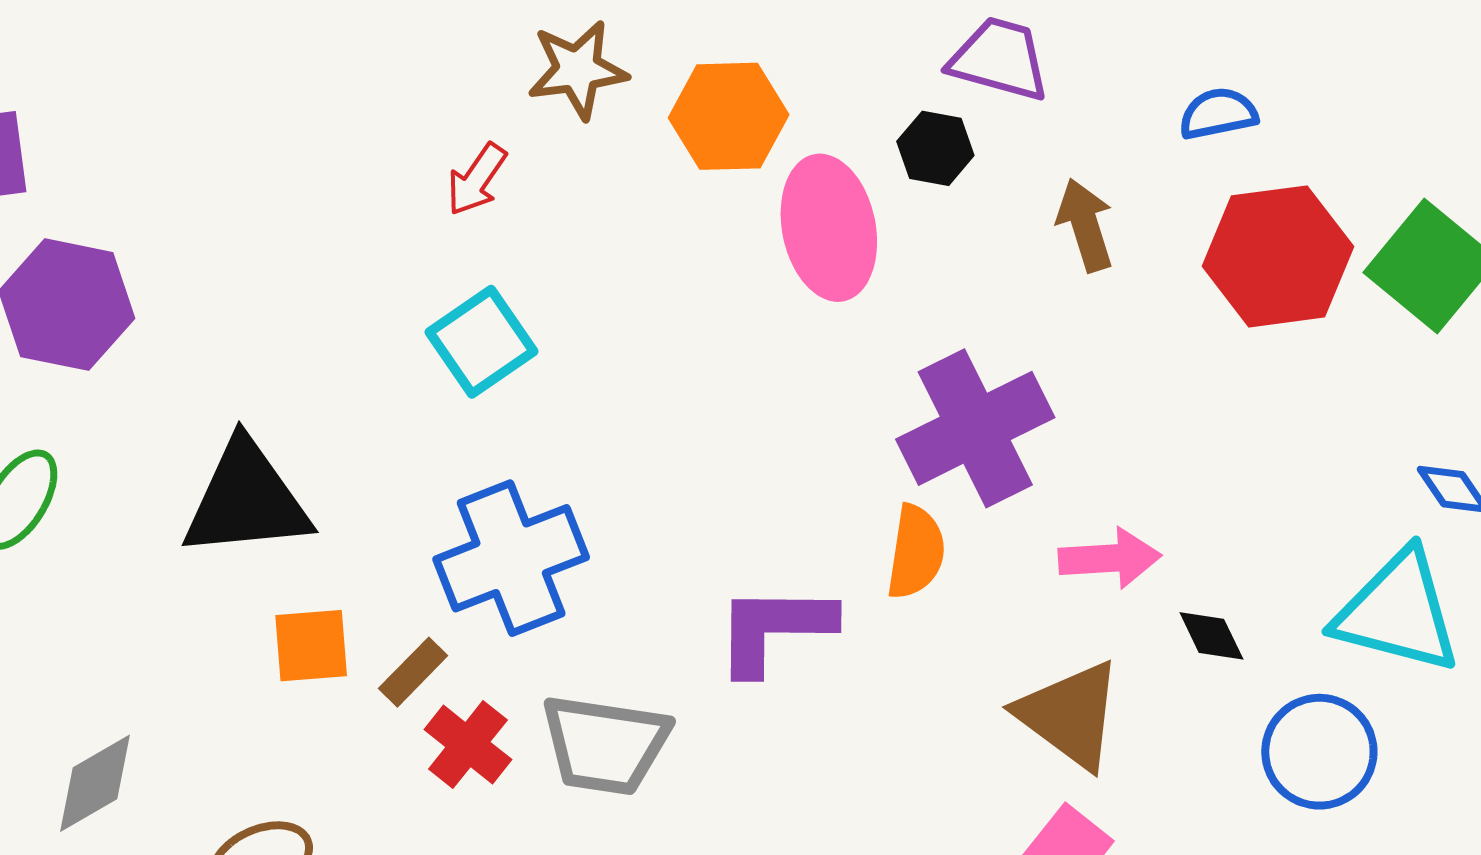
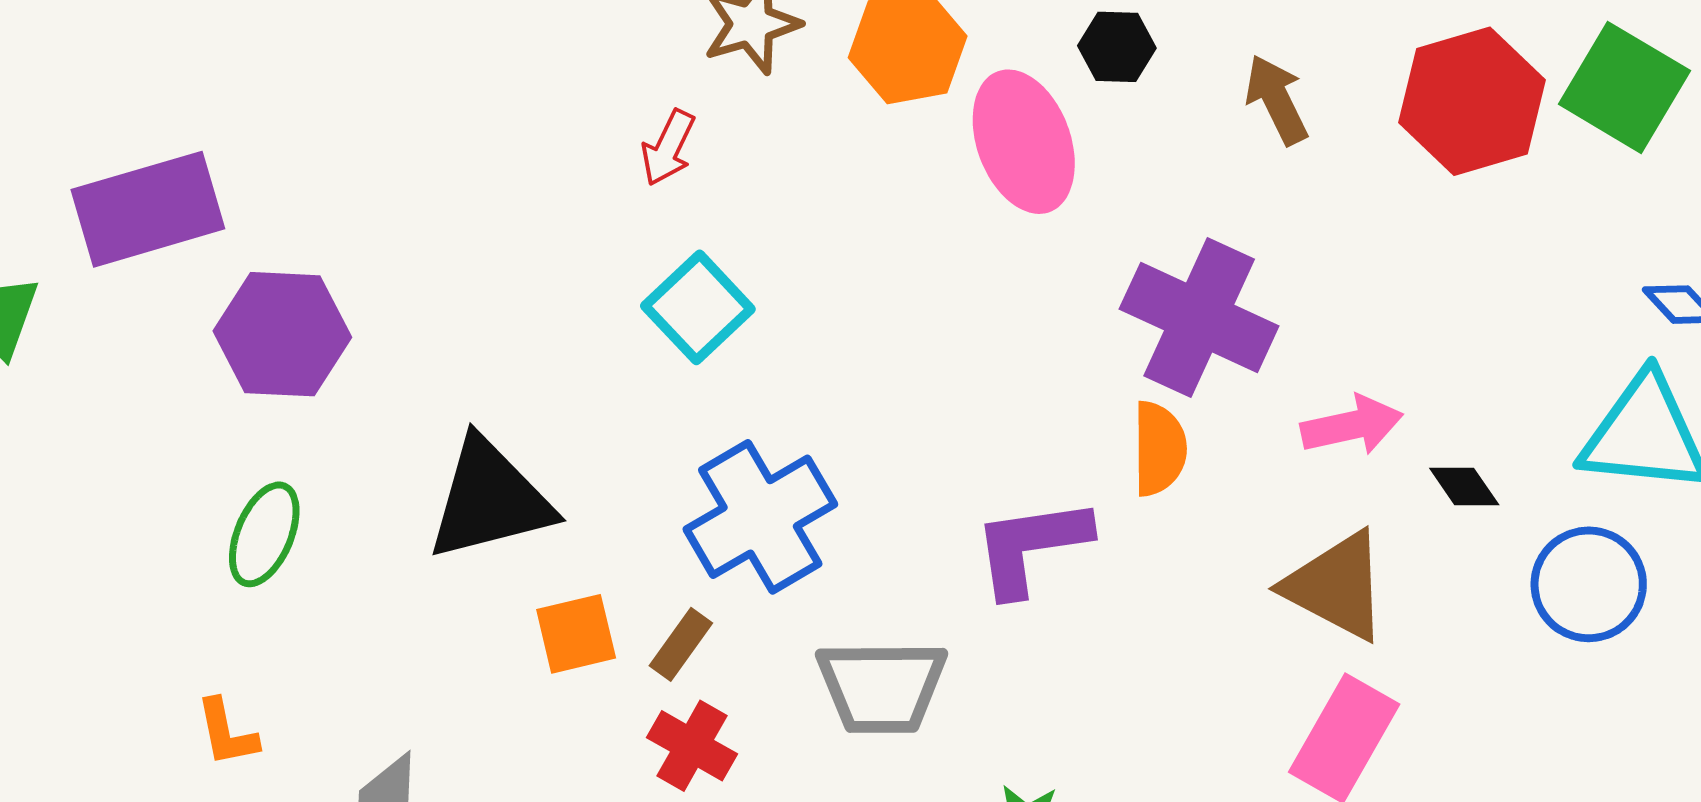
purple cross: (975, 428) -> (1199, 318), turned -30
red cross: (468, 745) -> (692, 746), moved

